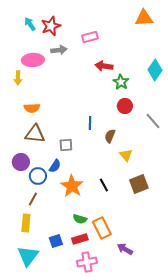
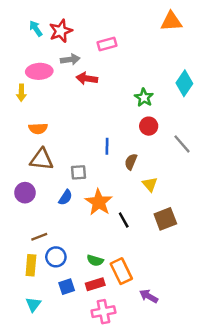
red arrow: (104, 66) -> (87, 78), moved
blue circle: (38, 176) -> (56, 257), moved
orange star: (72, 186) -> (99, 202), moved
brown line: (33, 199) -> (39, 237), turned 40
cyan triangle: (28, 256) -> (33, 304), size x0.6

